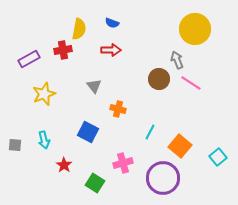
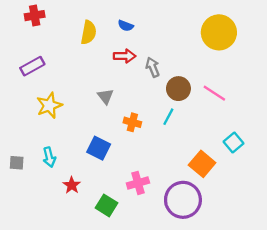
red cross: (63, 50) -> (35, 16), moved
gray arrow: (177, 60) -> (153, 67), moved
cyan line: (150, 132) -> (168, 117), moved
cyan square: (218, 157) -> (234, 143), moved

